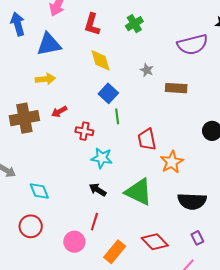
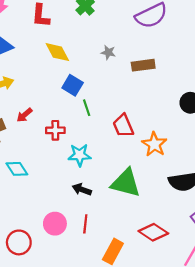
cyan diamond: (39, 191) -> (17, 169), moved
pink circle: (74, 242) -> (55, 224), moved

